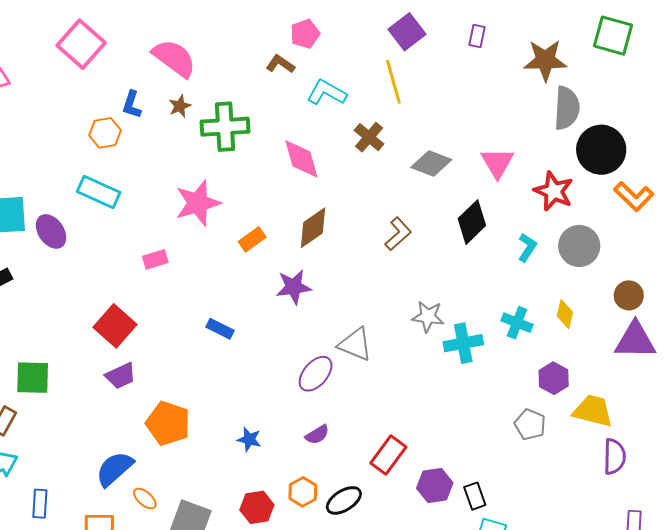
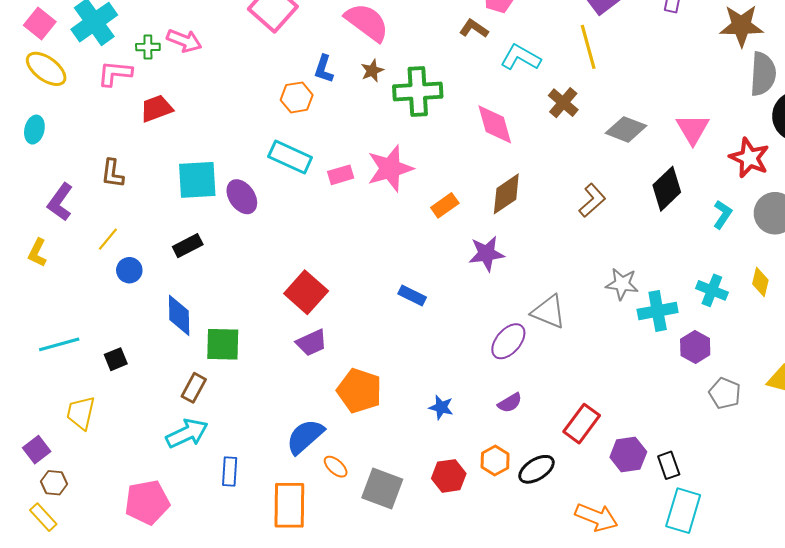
pink rectangle: (155, 259) -> (341, 175), moved
purple hexagon: (554, 378) -> (695, 347), moved

